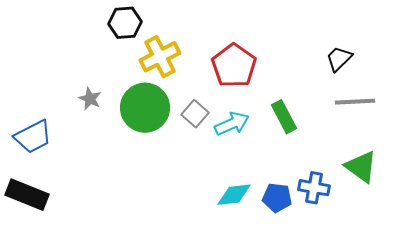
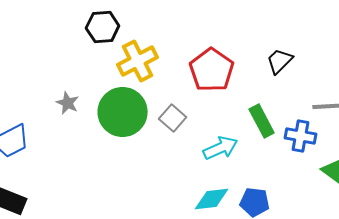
black trapezoid: (339, 59) -> (280, 61), moved
cyan arrow: (232, 124) -> (221, 148), moved
blue cross: (314, 188) -> (301, 136), moved

